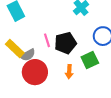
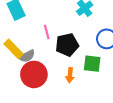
pink line: (47, 40) -> (47, 32), moved
green square: (90, 60) -> (92, 64), turned 30

